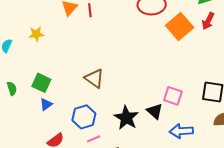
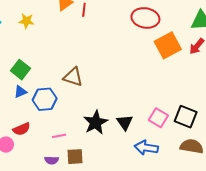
brown triangle: (94, 78) -> (73, 77), turned -30
pink square: (173, 96) -> (158, 118), moved
blue hexagon: (84, 117) -> (45, 99), moved

